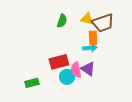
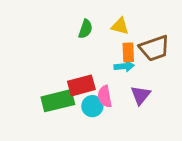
brown trapezoid: (103, 23) -> (154, 48), moved
purple triangle: (88, 69) -> (141, 95), moved, turned 35
green rectangle: (32, 83) -> (58, 101), moved, size x1.6

